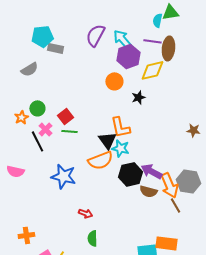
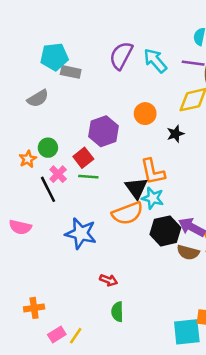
purple hexagon: (128, 56) -> (103, 131), moved

